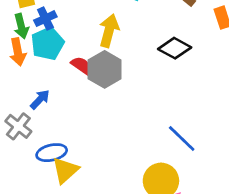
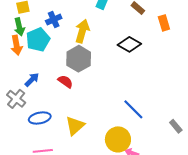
blue cross: (45, 19) -> (54, 20), moved
red semicircle: (81, 65) -> (65, 82), moved
yellow triangle: (65, 170) -> (75, 126), moved

